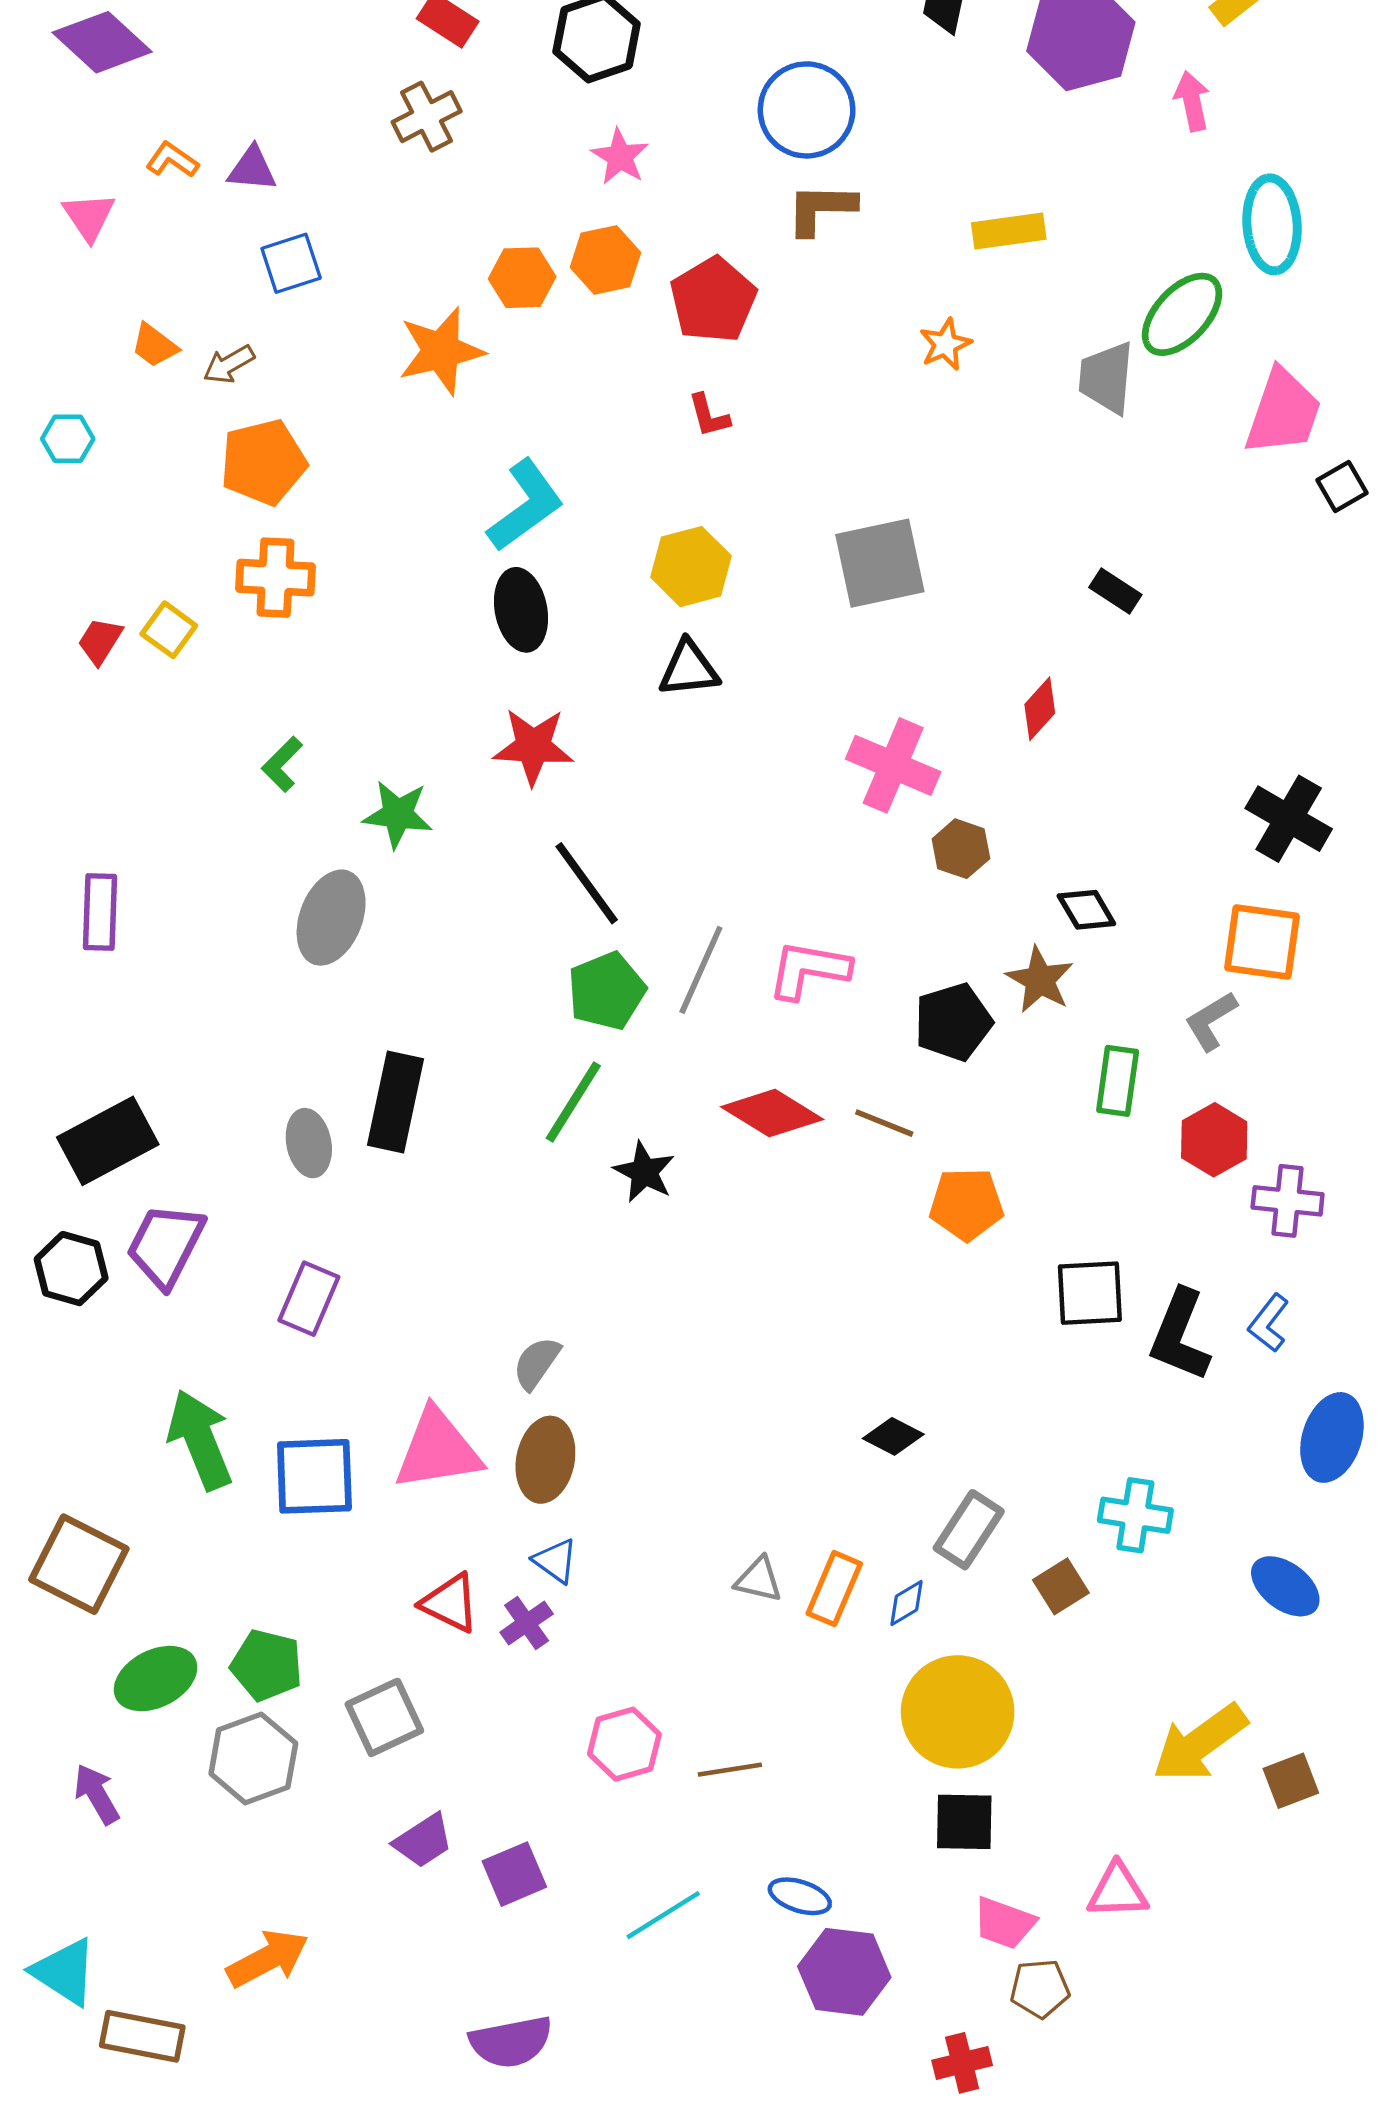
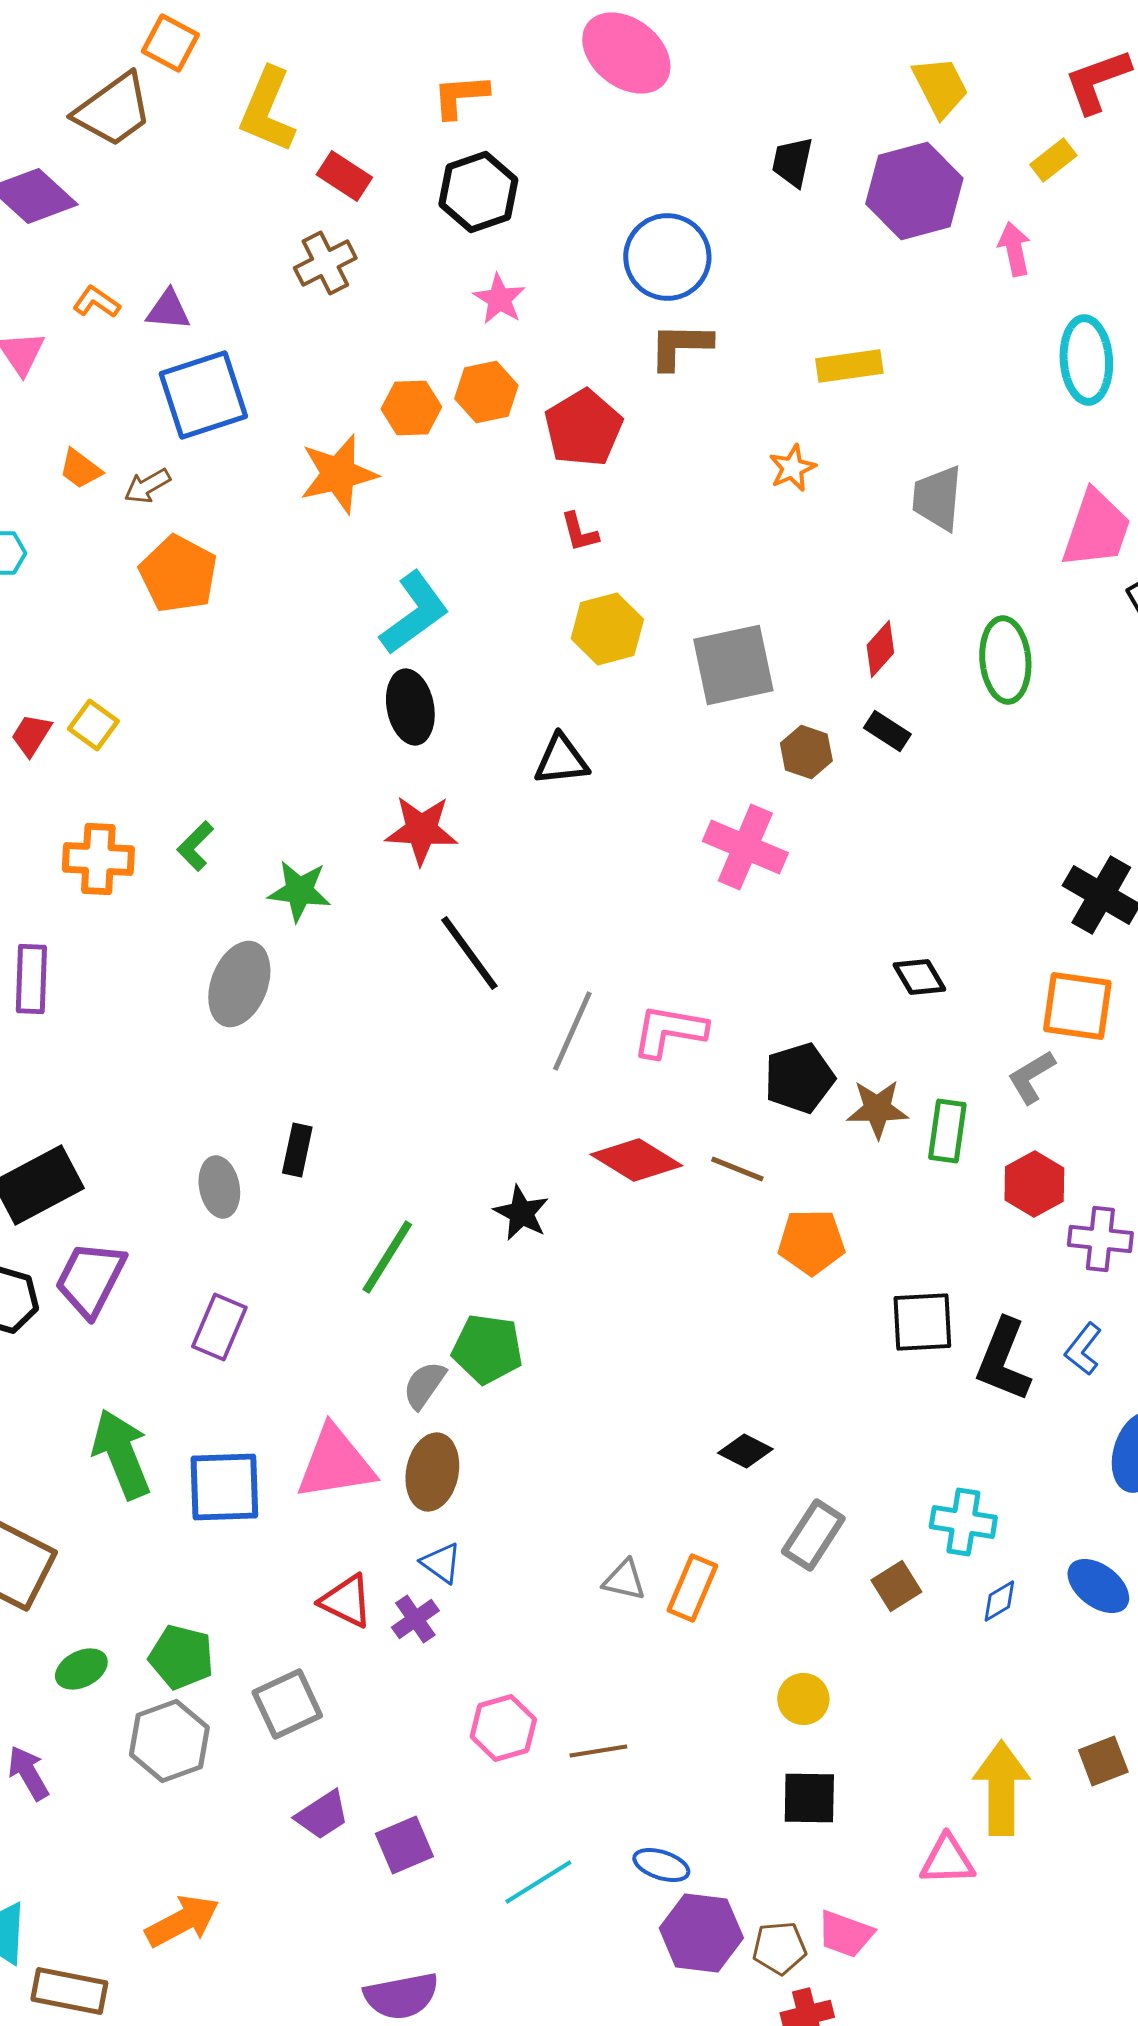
blue square: (291, 263) -> (203, 395), size x1.6
green ellipse: (1182, 314) -> (1005, 660), moved, turned -48
orange pentagon: (263, 462) -> (178, 574), turned -30
yellow hexagon: (691, 567) -> (607, 629), moved
orange cross: (276, 578) -> (98, 859), moved
black rectangle: (1115, 591) -> (887, 731), moved
red diamond: (1040, 709) -> (880, 649), moved
brown hexagon: (961, 849) -> (806, 752), moved
brown star: (1040, 980) -> (877, 1109), moved, turned -30
green pentagon: (607, 991) -> (487, 1349), moved, turned 30
black rectangle: (395, 1102) -> (297, 1150), size x0.6
green line: (573, 1102) -> (387, 1257), moved
blue diamond: (906, 1603) -> (999, 1601), moved
green ellipse: (156, 1679) -> (81, 1669), size x0.7
yellow circle: (958, 1712) -> (803, 1699), size x0.5
yellow arrow: (1200, 1743) -> (1001, 1788), moved, turned 126
pink trapezoid: (1004, 1923) -> (845, 1934), moved
brown pentagon: (1040, 1988) -> (779, 1948), moved

